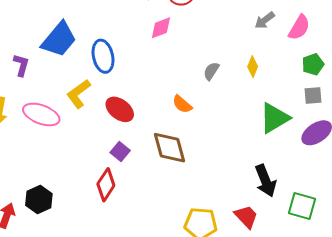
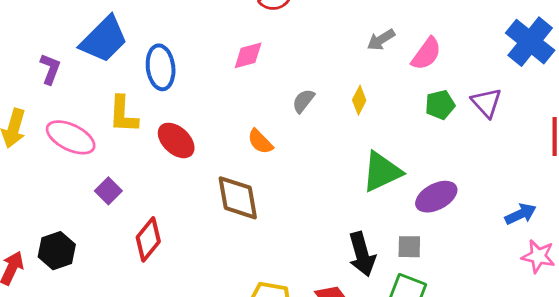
pink diamond: (161, 28) -> (248, 55), moved
yellow L-shape: (79, 94) -> (123, 114), turned -56
gray square: (313, 95) -> (409, 247), moved
purple square: (120, 151) -> (108, 191), moved

